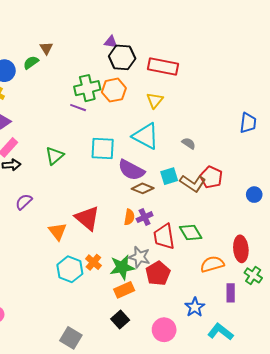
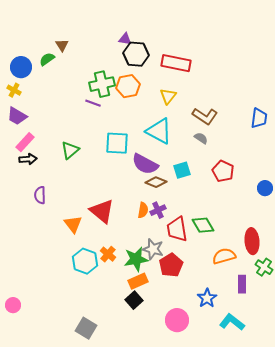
brown L-shape: (193, 183) -> (205, 116), moved
purple semicircle: (24, 202) -> (40, 195), turned -48
black square: (120, 319) -> (134, 300), moved

